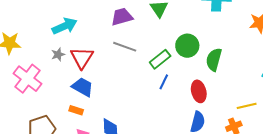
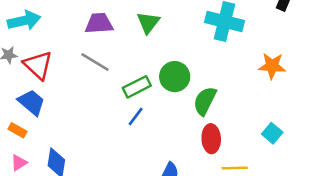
red triangle: (82, 58) -> (38, 65), turned -30
red ellipse: (199, 91) -> (211, 139), moved

